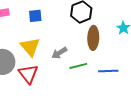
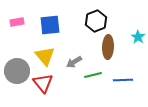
blue square: (35, 16) -> (50, 25), size x1.5

